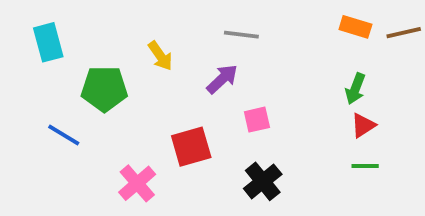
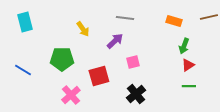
orange rectangle: (355, 27) -> (174, 21), moved
green pentagon: (104, 89) -> (62, 59), moved
blue line: (64, 135) -> (23, 70), moved

